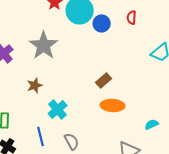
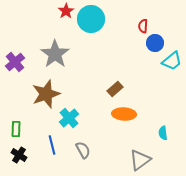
blue circle: (102, 23) -> (155, 43), moved
brown star: (35, 85) -> (46, 94), size x1.8
cyan semicircle: (152, 124) -> (163, 133), turned -72

